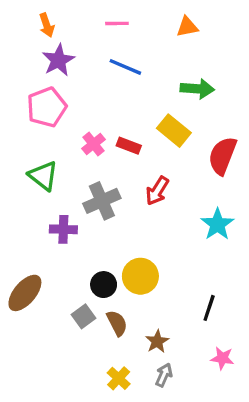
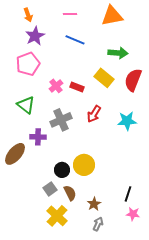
orange triangle: (187, 27) -> (112, 16), size x1.6
red semicircle: (222, 156) -> (133, 80), moved
cyan star: (217, 224) -> (127, 121), moved, turned 30
brown ellipse: (25, 293) -> (15, 154), moved
black line: (209, 308) -> (128, 194), moved
yellow cross: (119, 378) -> (57, 216), moved, size x1.5

